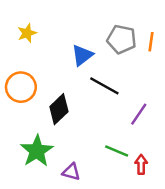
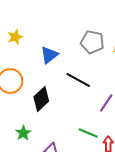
blue triangle: (82, 55) -> (49, 55), moved
green star: (37, 151) -> (23, 133), size x0.6

